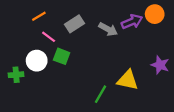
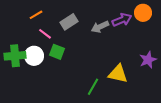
gray arrow: (108, 29) -> (100, 27), turned 126
purple star: (160, 65) -> (148, 60), turned 30
green cross: (16, 75) -> (15, 56), moved, size x1.5

